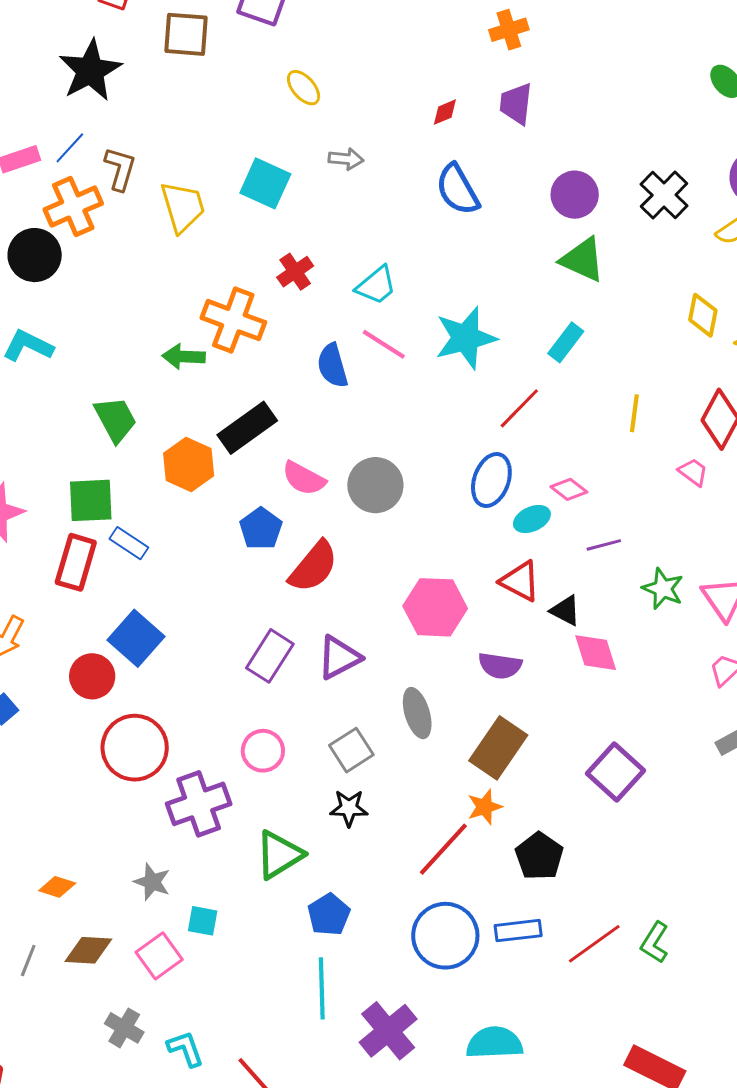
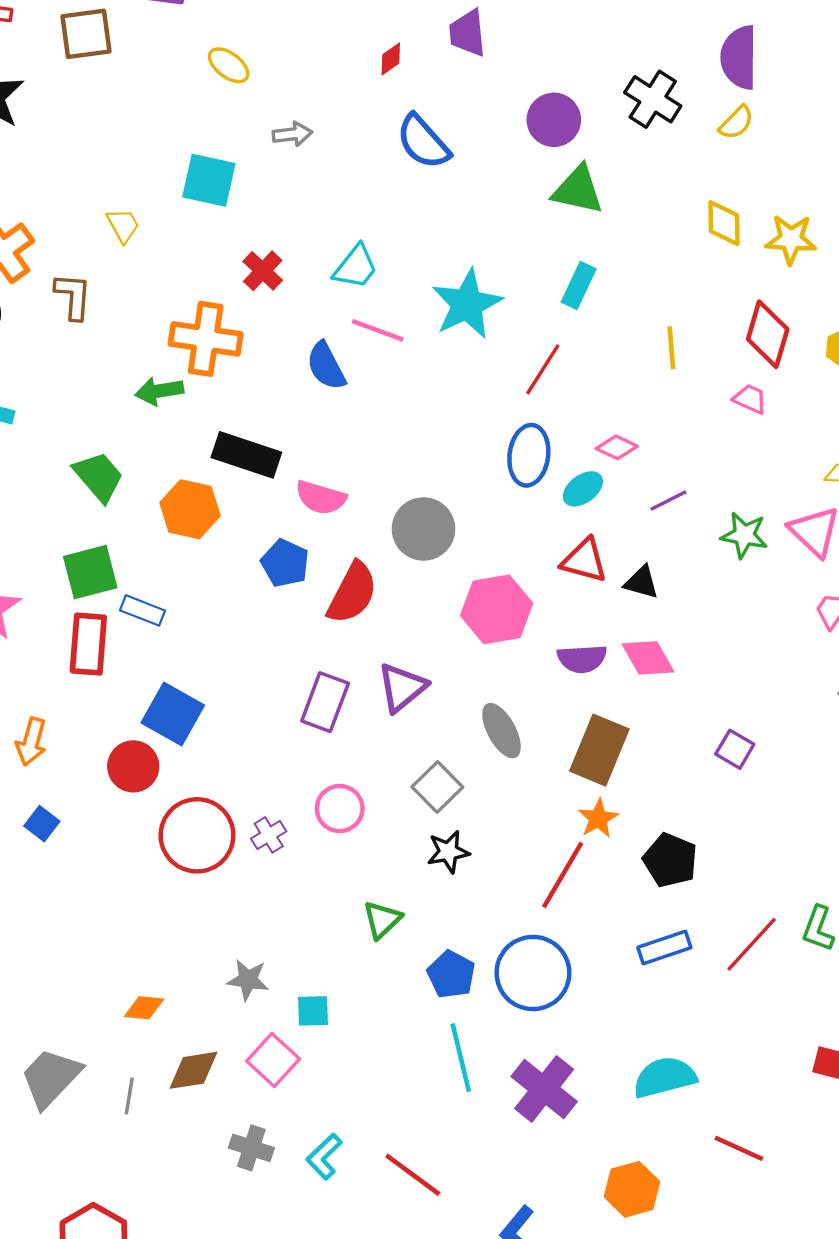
brown L-shape: (120, 169) -> (73, 296), moved
yellow trapezoid: (183, 207) -> (123, 225), size x0.6
black rectangle: (247, 428) -> (246, 455), turned 66
gray circle: (375, 485) -> (423, 529), moved
pink diamond: (596, 653) -> (648, 658), moved
purple square: (615, 772) -> (735, 749), size x0.6
purple cross: (199, 804) -> (269, 835), moved, size x0.5
green triangle: (279, 855) -> (382, 920), size x0.7
blue circle: (445, 936) -> (533, 973), moved
cyan L-shape: (186, 1049) -> (324, 1157), turned -102

